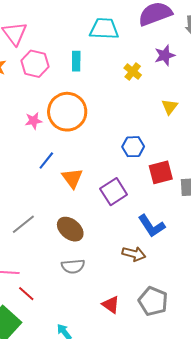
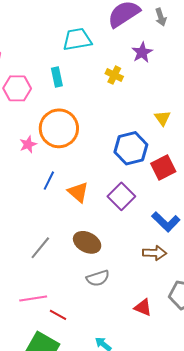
yellow triangle: (170, 107) -> (163, 118), moved
blue hexagon: (133, 147) -> (131, 148), size x1.5

